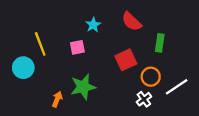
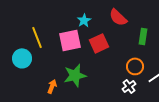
pink square: (77, 47) -> (70, 40), size x1.6
red square: (126, 60) -> (99, 43), moved

